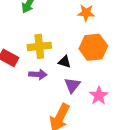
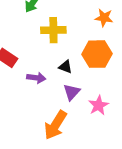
orange star: (86, 13) -> (104, 18), moved
yellow cross: (39, 46) -> (53, 30), moved

